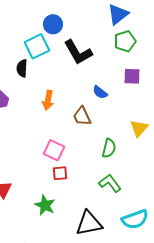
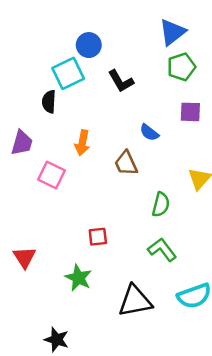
black L-shape: (78, 52) -> (121, 81), size x0.7
pink square: (54, 150) -> (51, 175), moved

